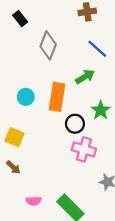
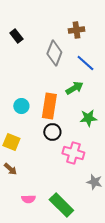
gray diamond: (48, 45) -> (54, 53), moved
green star: (101, 110) -> (88, 118), turned 30
black circle: (75, 124) -> (52, 132), moved

